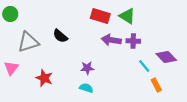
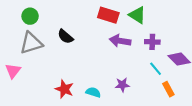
green circle: (10, 14) -> (30, 16), moved
purple cross: (133, 41) -> (152, 42), moved
purple star: (87, 68) -> (122, 85), moved
red star: (44, 78) -> (64, 89), moved

